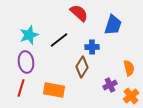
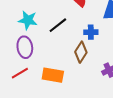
cyan star: (29, 35) -> (28, 20), turned 30
red line: (21, 88) -> (20, 73), turned 42

